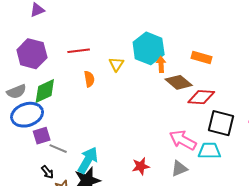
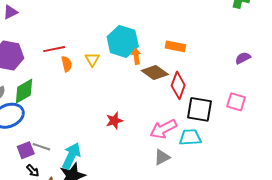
orange semicircle: (89, 79) -> (67, 64), moved
red diamond: (201, 97) -> (178, 85), turned -68
purple square: (42, 136) -> (26, 150), moved
pink arrow: (183, 140) -> (163, 129), turned -52
red star: (141, 166) -> (114, 121), moved

